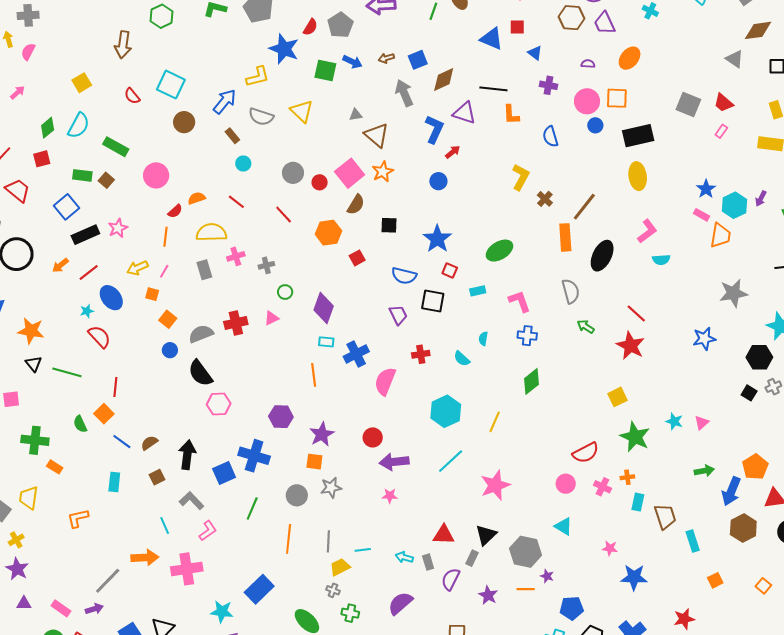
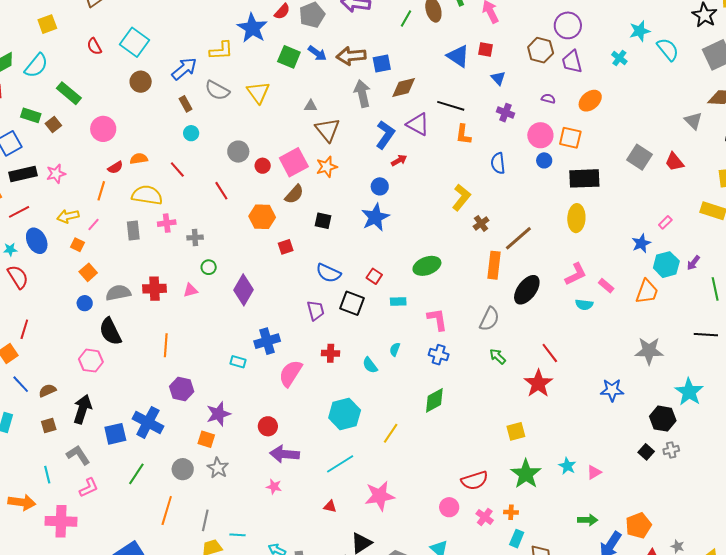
brown arrow: (386, 58) -> (351, 56), size x1.8
pink rectangle: (721, 131) -> (665, 222), moved
pink rectangle: (701, 215) -> (606, 286), moved
blue star: (437, 239) -> (375, 217), moved
gray semicircle: (571, 291) -> (489, 319), turned 30
cyan rectangle: (326, 342) -> (238, 362), moved
orange line: (314, 375) -> (166, 345), moved
pink hexagon: (219, 404) -> (91, 361), moved
gray star: (331, 488) -> (218, 468), turned 30
red triangle: (444, 535) -> (330, 506), moved, size x0.6

